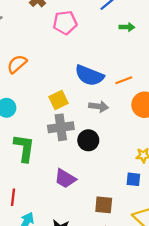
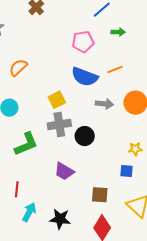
pink pentagon: (65, 23) -> (83, 42), moved
orange line: (124, 80) -> (115, 70), moved
gray arrow: (99, 106) -> (104, 104), moved
green L-shape: (24, 148) -> (26, 144), turned 60

